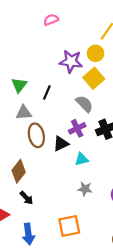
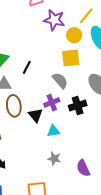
purple star: (71, 61) -> (54, 20), moved
yellow square: (94, 78) -> (71, 58), turned 30
black triangle: (61, 144) -> (36, 115), turned -49

